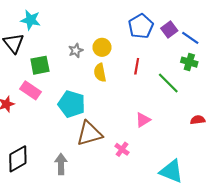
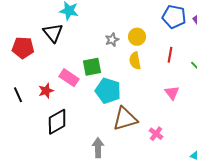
blue pentagon: (141, 26) -> (174, 17), turned -30
green square: (40, 65) -> (92, 67), moved
pink triangle: (143, 120) -> (172, 93), moved, turned -35
black diamond: (18, 159) -> (57, 122), moved

